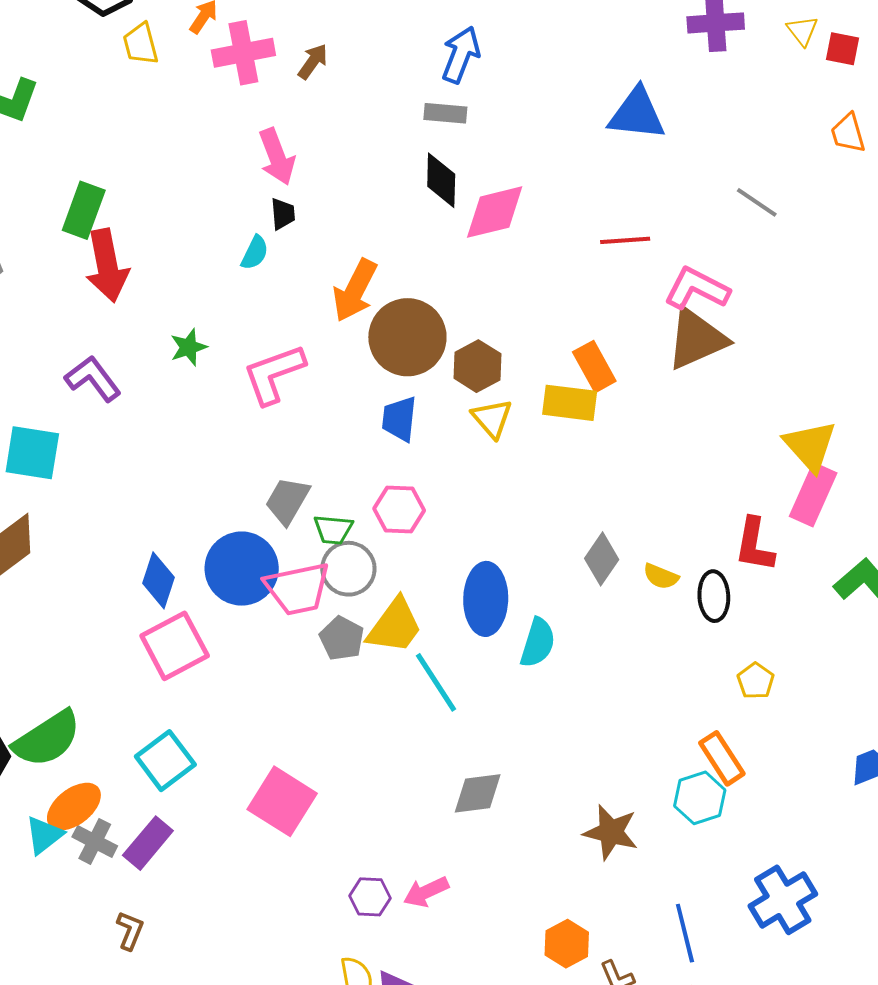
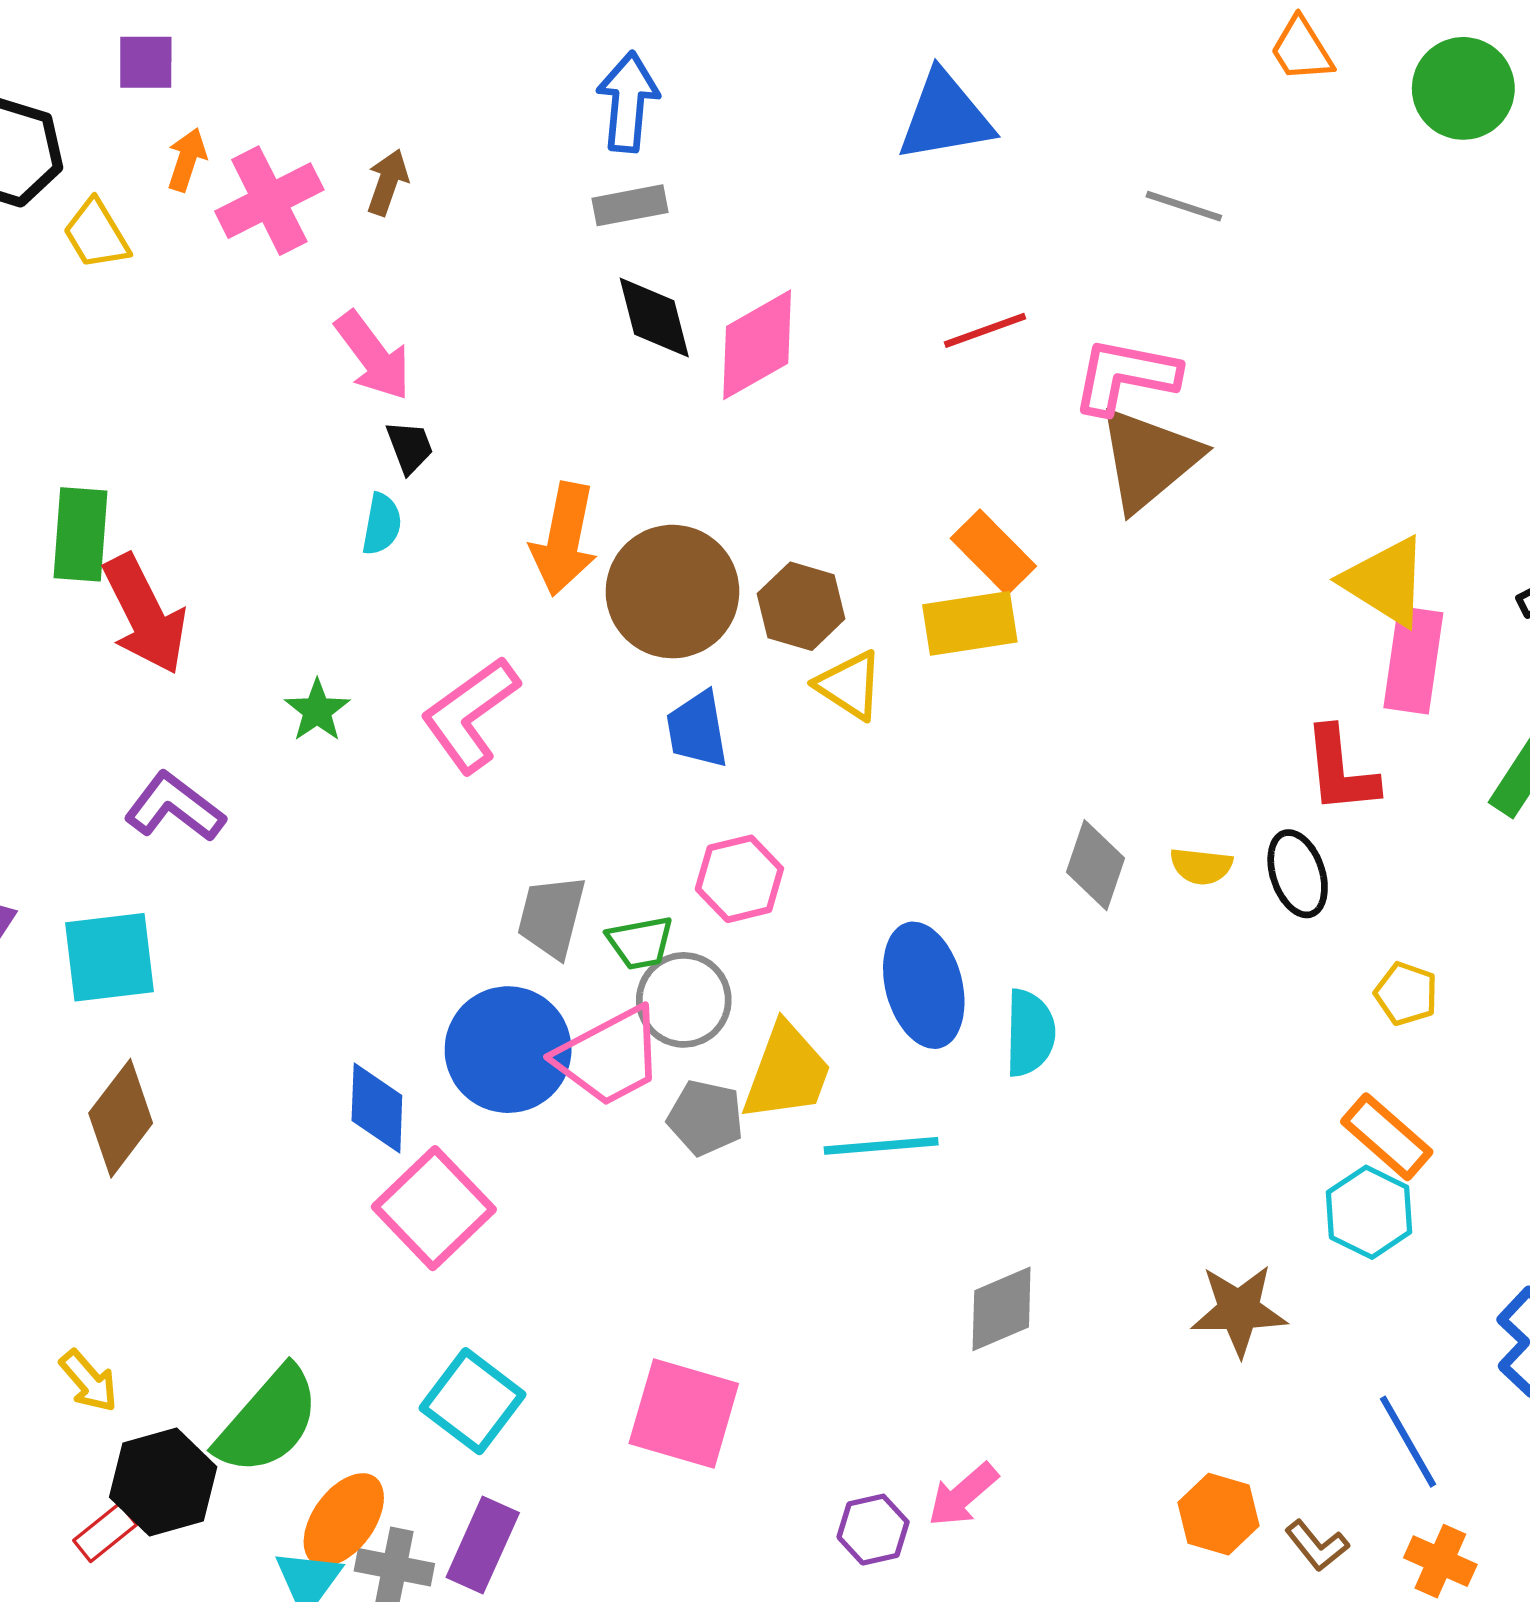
cyan line: (436, 682) -> (881, 1146), turned -46

